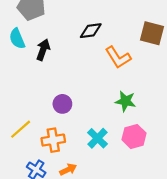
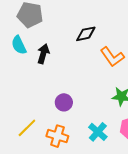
orange cross: (53, 140) -> (57, 136), turned 30

